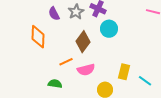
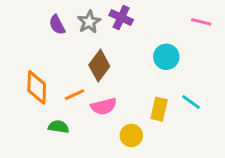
cyan circle: (109, 29) -> (166, 57), moved
orange diamond: (38, 37) -> (37, 87), moved
cyan line: (145, 81) -> (191, 102), moved

